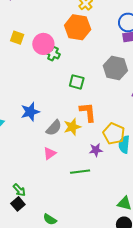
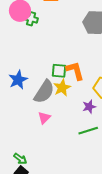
green square: (77, 82) -> (59, 71), moved
gray semicircle: (54, 128) -> (44, 92), size x1.4
green line: (80, 172) -> (88, 131), moved

